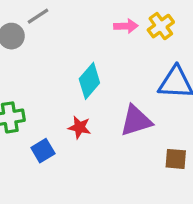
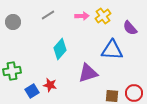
gray line: (38, 16) -> (48, 15), moved
red star: (79, 127) -> (50, 85), moved

